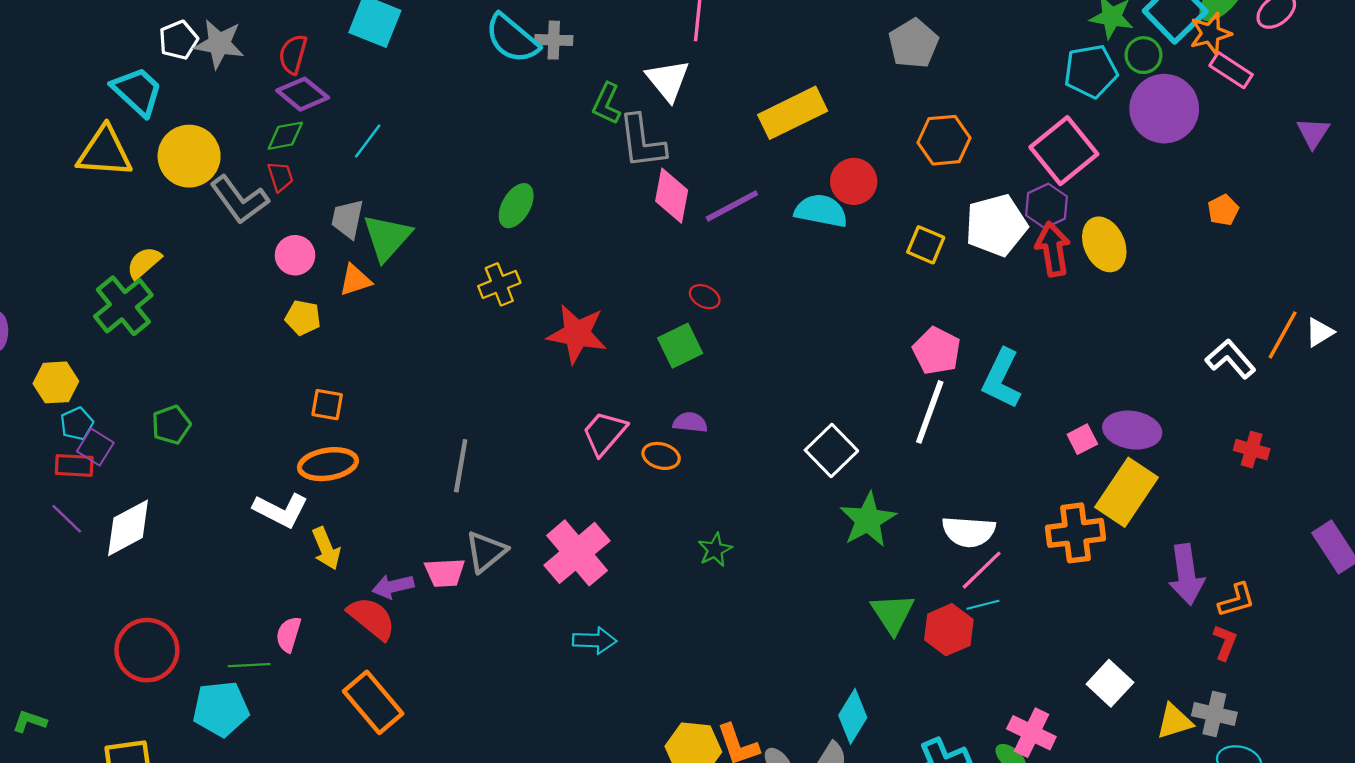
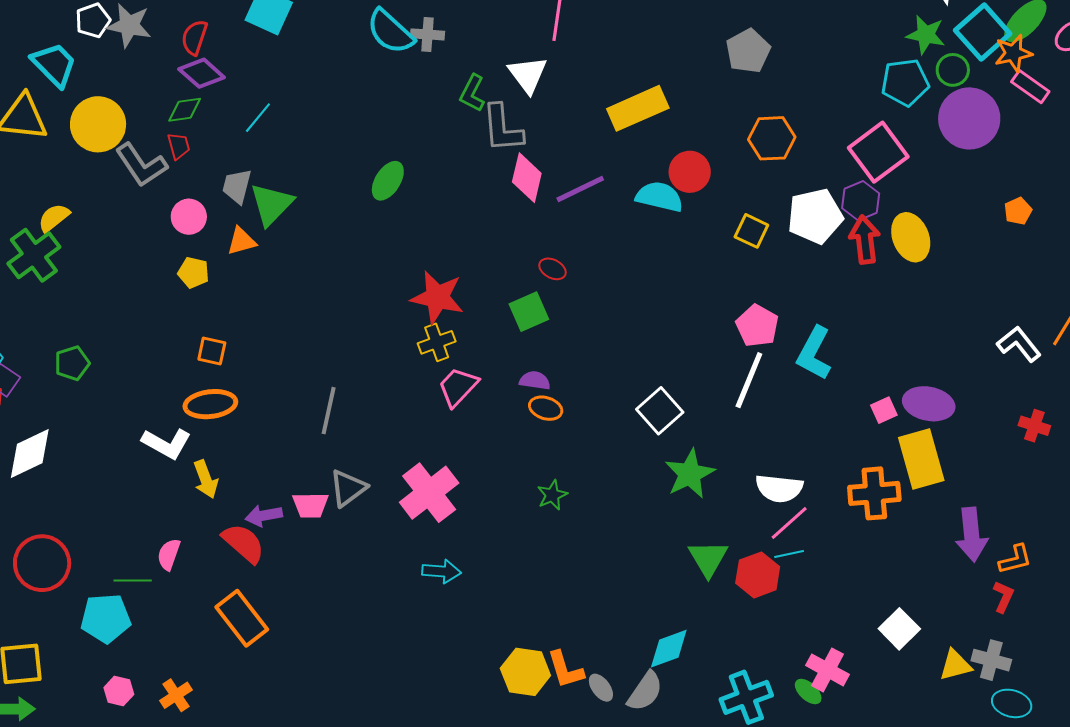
yellow cross: (499, 284) -> (437, 342), moved
orange ellipse: (661, 456) -> (546, 408), moved
yellow rectangle: (1127, 492) -> (921, 459), turned -52
cyan diamond: (853, 716) -> (669, 649), turned 36

